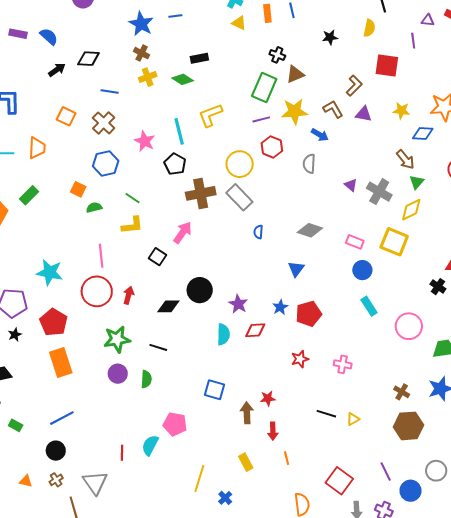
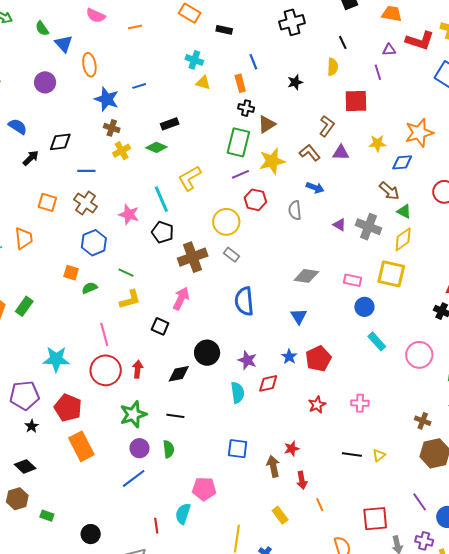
orange rectangle: (267, 13) -> (240, 83), moved
blue arrow: (320, 135) -> (315, 188), moved
green triangle: (417, 182) -> (404, 211), turned -35
green rectangle: (29, 195) -> (24, 306), moved
gray rectangle: (239, 197) -> (231, 255), size x0.6
blue semicircle: (258, 232) -> (244, 301), moved, size x2.0
blue line: (62, 418) -> (134, 478), moved
red square: (339, 481) -> (375, 519), turned -32

